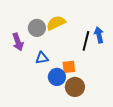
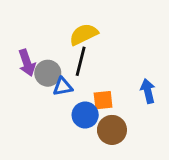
gray circle: (37, 28) -> (48, 73), moved
blue arrow: (99, 35) -> (148, 91), moved
black line: (86, 41) -> (81, 61), moved

